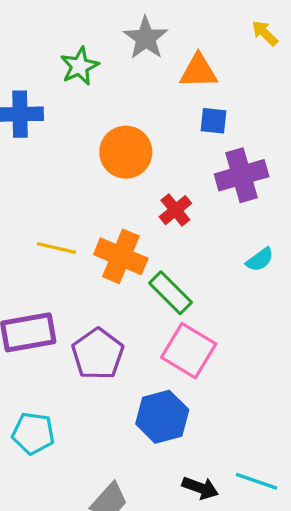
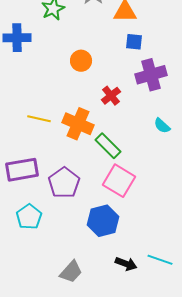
orange circle: (126, 152) -> (81, 61), size x0.7
cyan semicircle: (260, 260) -> (162, 126), turned 78
cyan pentagon: (33, 433) -> (29, 217), moved, turned 30

